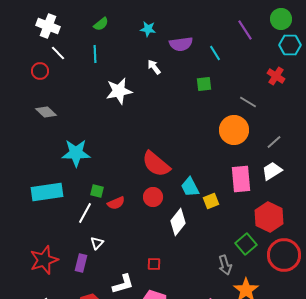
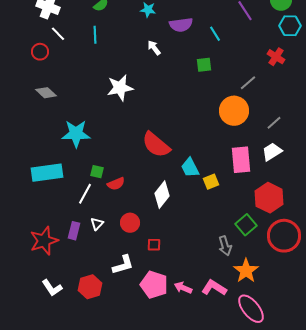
white star: (119, 91) -> (120, 88), moved
gray line: (248, 102) -> (248, 83), turned -72
red circle: (153, 197) -> (130, 223), moved
white diamond: (178, 222) -> (162, 195), moved
purple rectangle: (81, 263) -> (74, 231), moved

